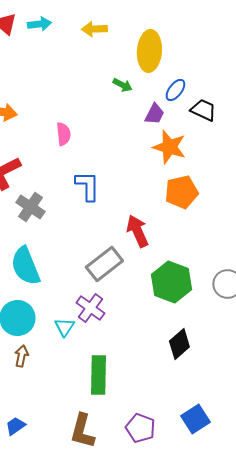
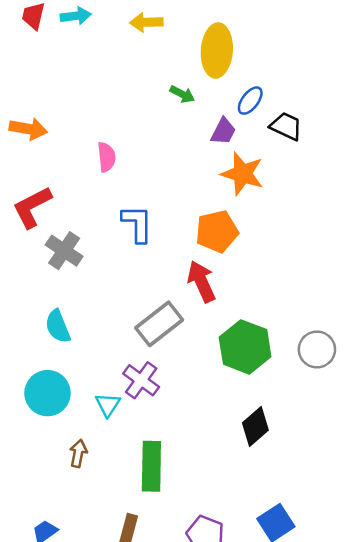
orange pentagon: (181, 192) -> (217, 231), moved
cyan semicircle: (25, 266) -> (58, 326), size x0.7
brown arrow: (21, 356) -> (78, 453), moved

